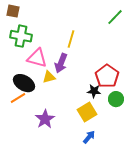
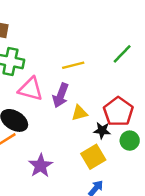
green line: (115, 17) -> (122, 54), moved
yellow line: (71, 39) -> (73, 65), turned 60
yellow triangle: (49, 77) -> (79, 113), moved

